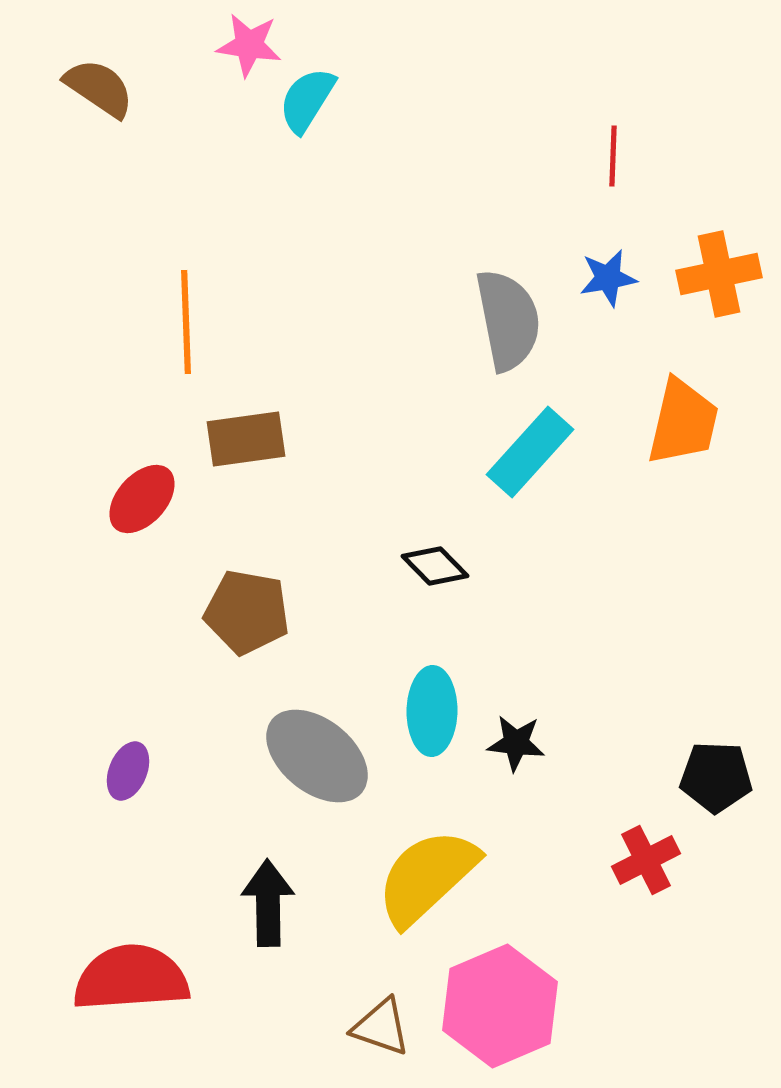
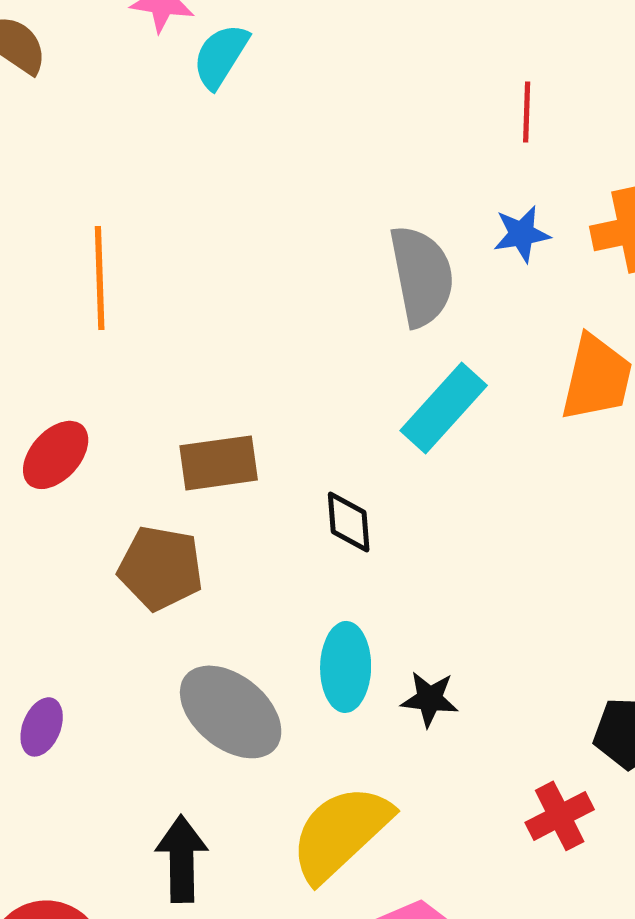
brown rectangle: (246, 439) -> (219, 463), moved
black diamond: (435, 566) -> (349, 522), turned 40

